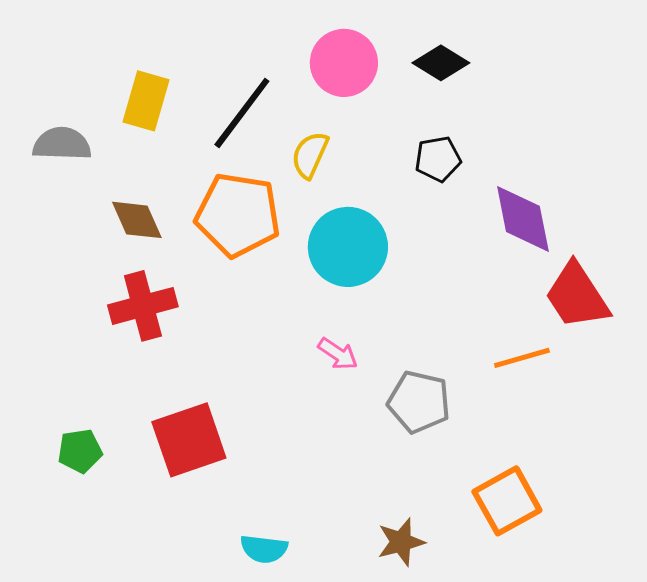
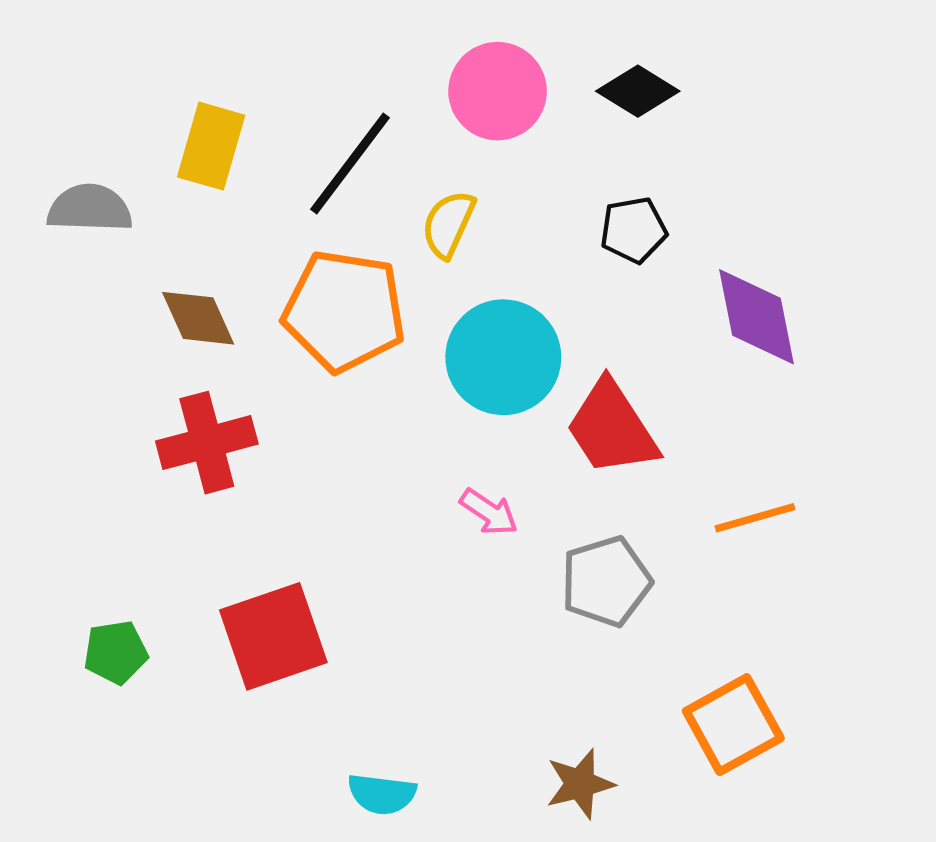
red trapezoid: (577, 296) -> (612, 428), moved
gray pentagon: (419, 402) -> (606, 581), turned -30

